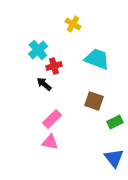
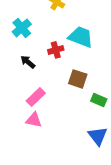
red cross: (54, 66) -> (56, 50), moved
green rectangle: (115, 122) -> (99, 100), turned 49

